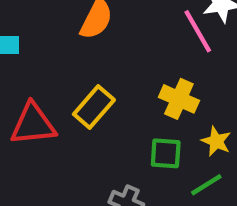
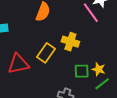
yellow cross: (179, 99) -> (70, 42), moved
yellow star: (216, 141) -> (99, 69), moved

